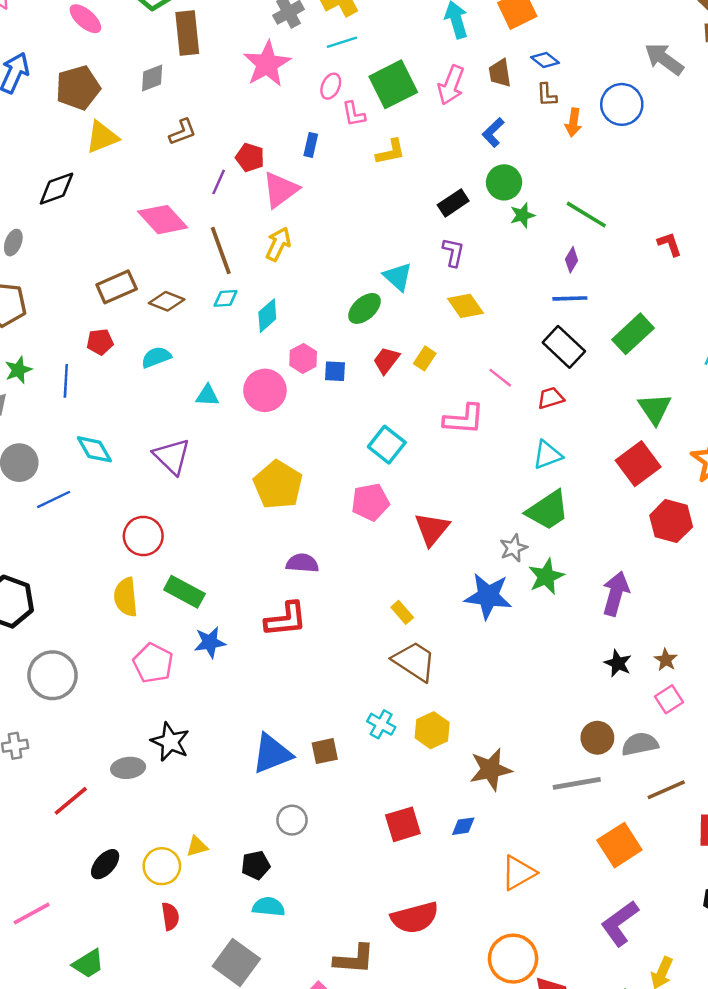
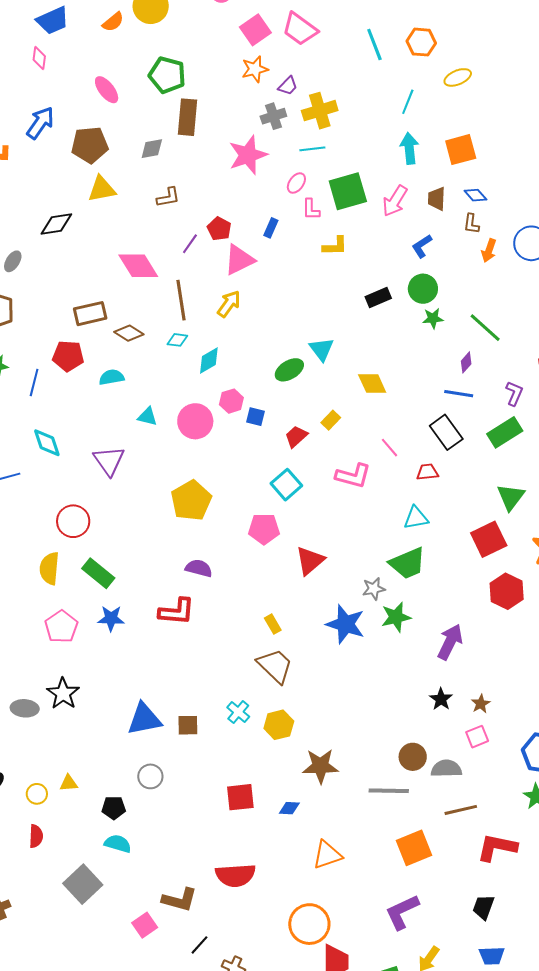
purple L-shape: (453, 252) -> (514, 393), moved
red pentagon: (100, 342) -> (68, 356), size x1.4
red trapezoid: (386, 360) -> (296, 436), moved
yellow circle: (162, 866) -> (37, 794), size x0.7

